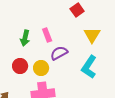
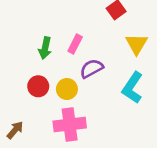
pink rectangle: (47, 35) -> (75, 44), turned 48

